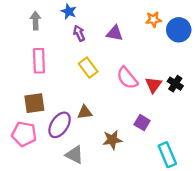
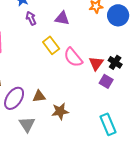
yellow rectangle: (88, 68) -> (51, 45), moved
brown triangle: (85, 112) -> (39, 96), moved
purple square: (142, 123) -> (106, 81), moved
gray triangle: (74, 155) -> (27, 124), turned 30

